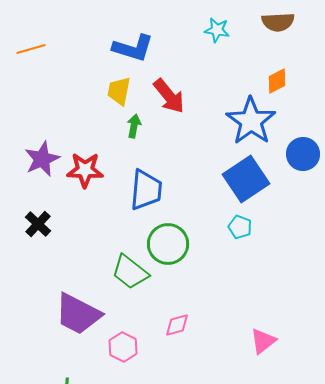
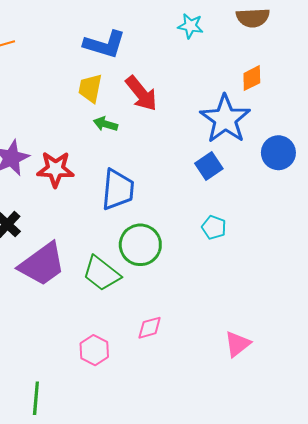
green arrow: (134, 126) -> (106, 124), turned -85
blue square: (246, 179) -> (209, 166), moved, size x0.6
purple trapezoid: (78, 314) -> (42, 264), moved, turned -63

